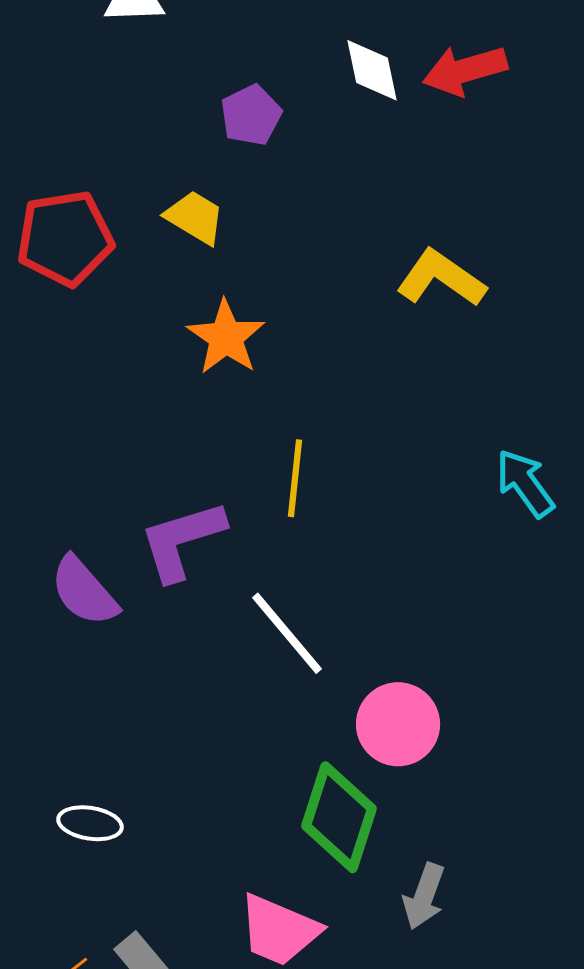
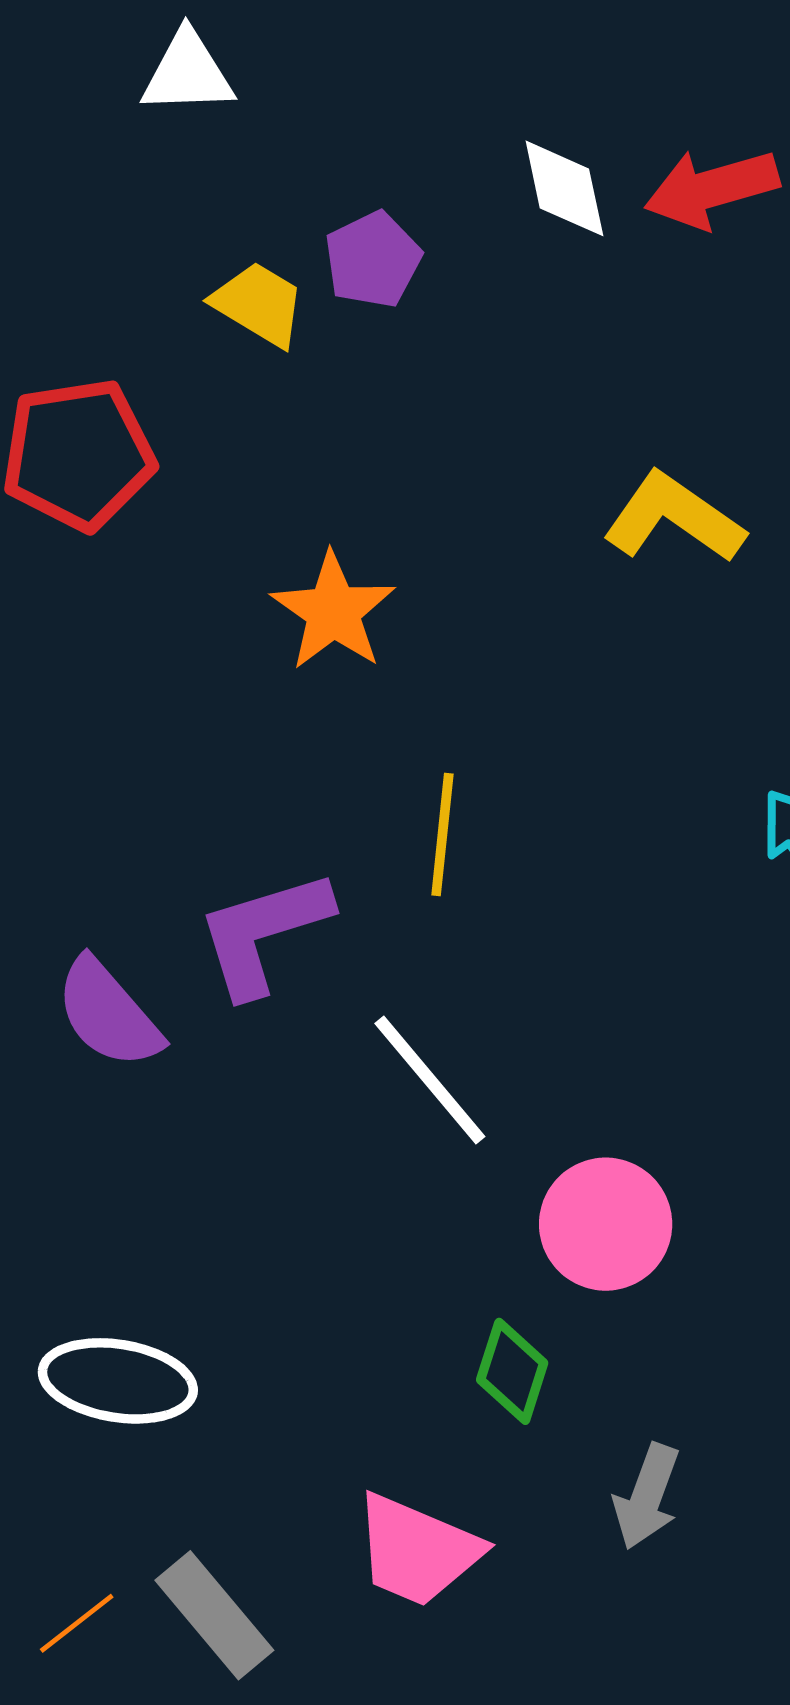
yellow trapezoid: (195, 217) -> (259, 304), moved
green diamond: (339, 817) -> (512, 1371), size x0.6
white ellipse: (90, 823) -> (118, 1381), size x1.5

